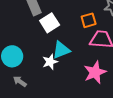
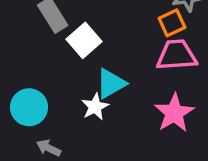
orange square: (89, 20) -> (172, 23), moved

